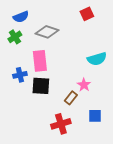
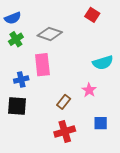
red square: (87, 14) -> (92, 15), turned -32
blue semicircle: (21, 17) -> (13, 18), moved
black square: (41, 86) -> (17, 106), moved
brown rectangle: (71, 98) -> (64, 102), moved

